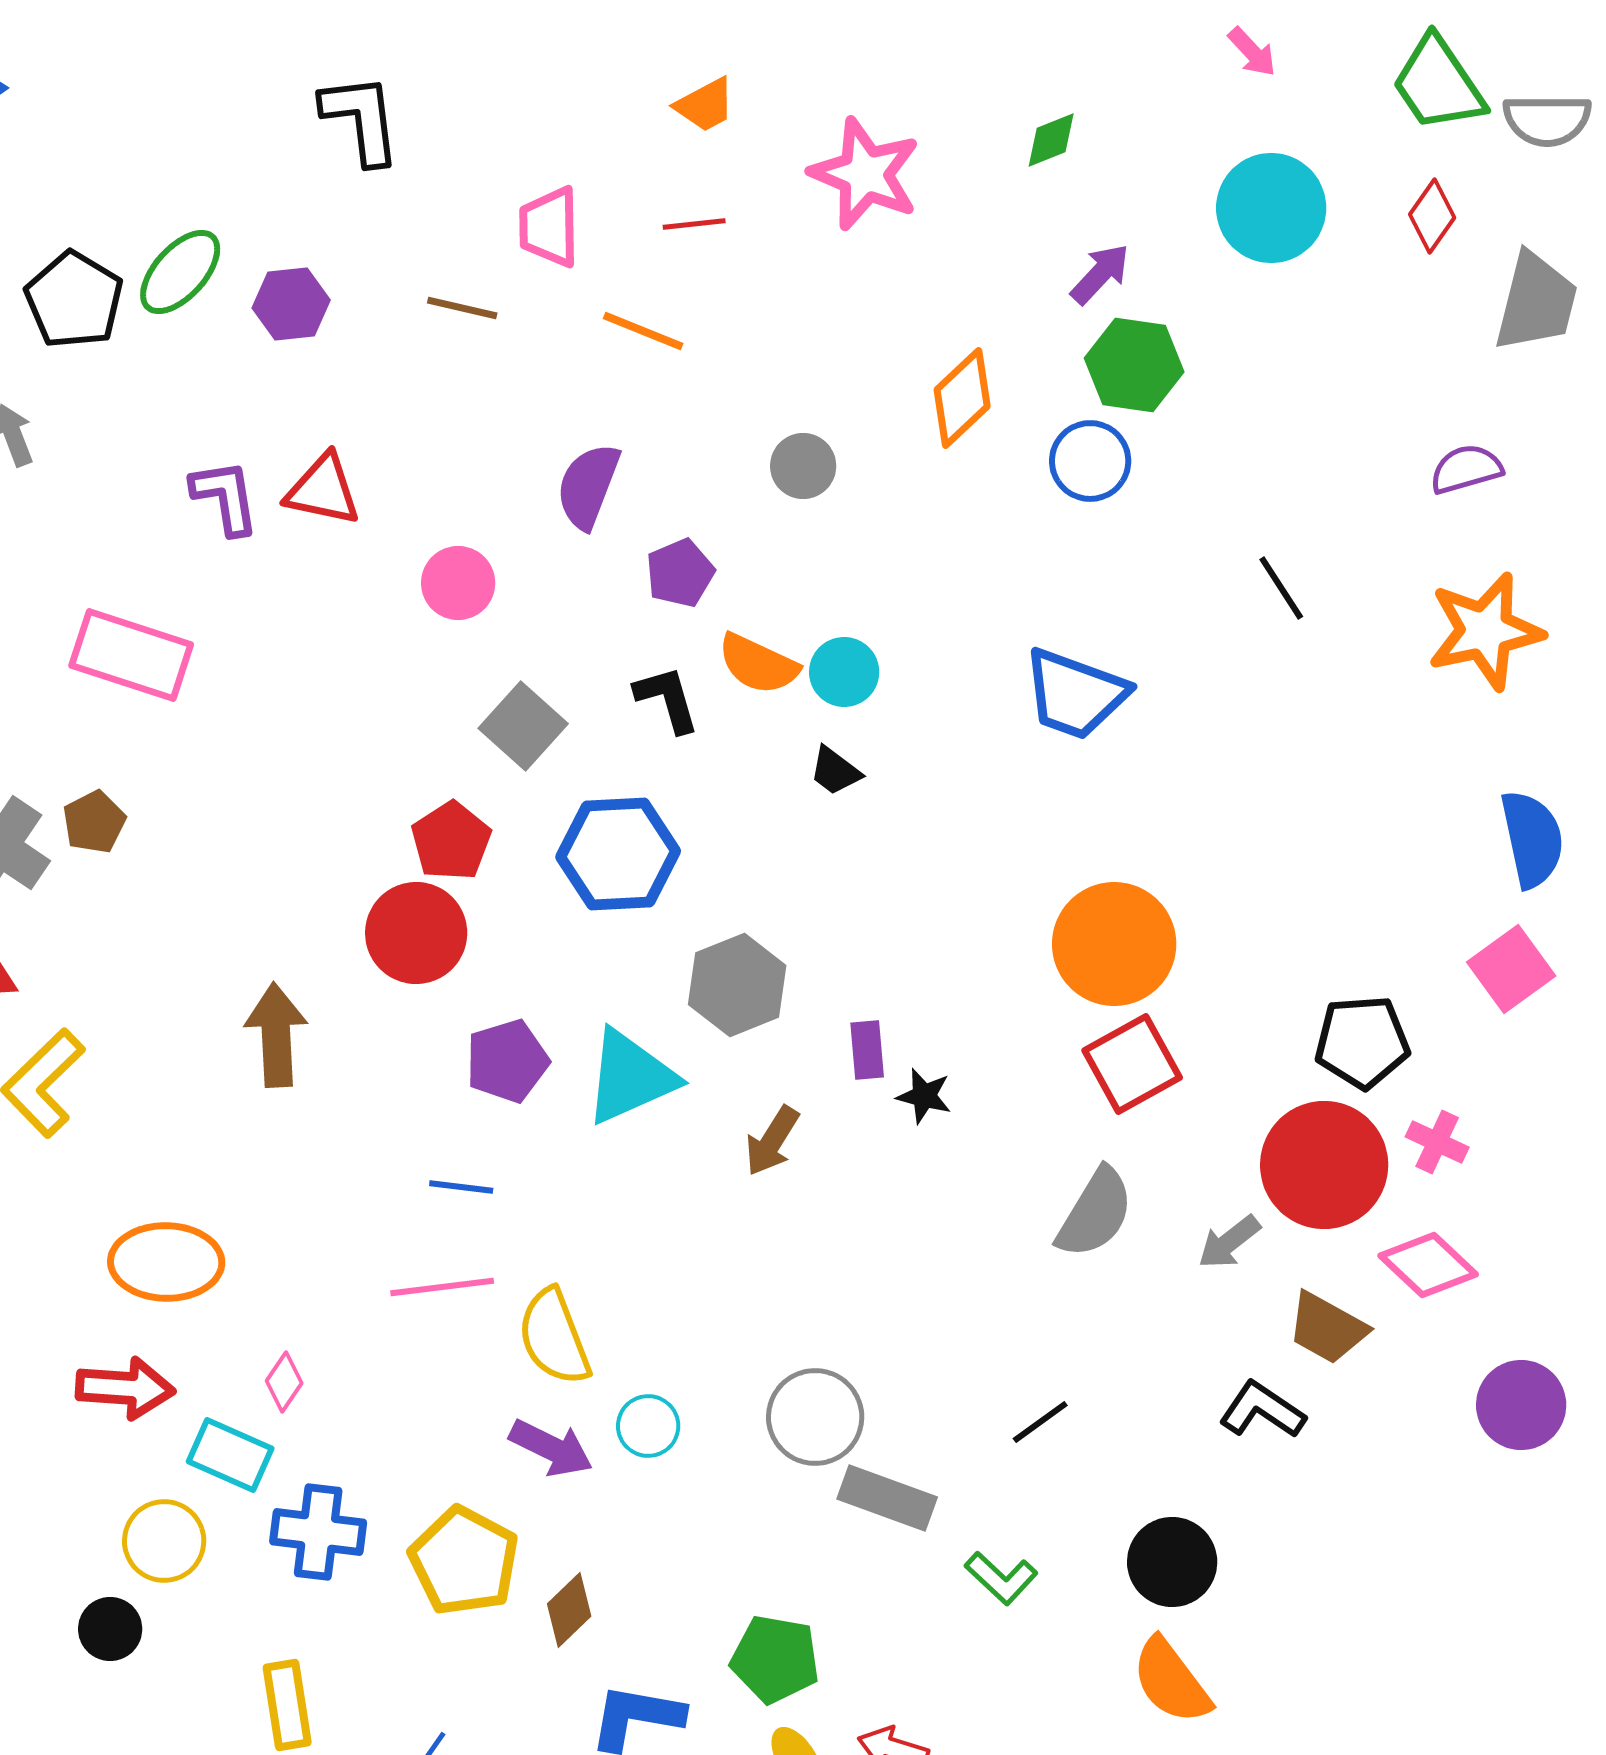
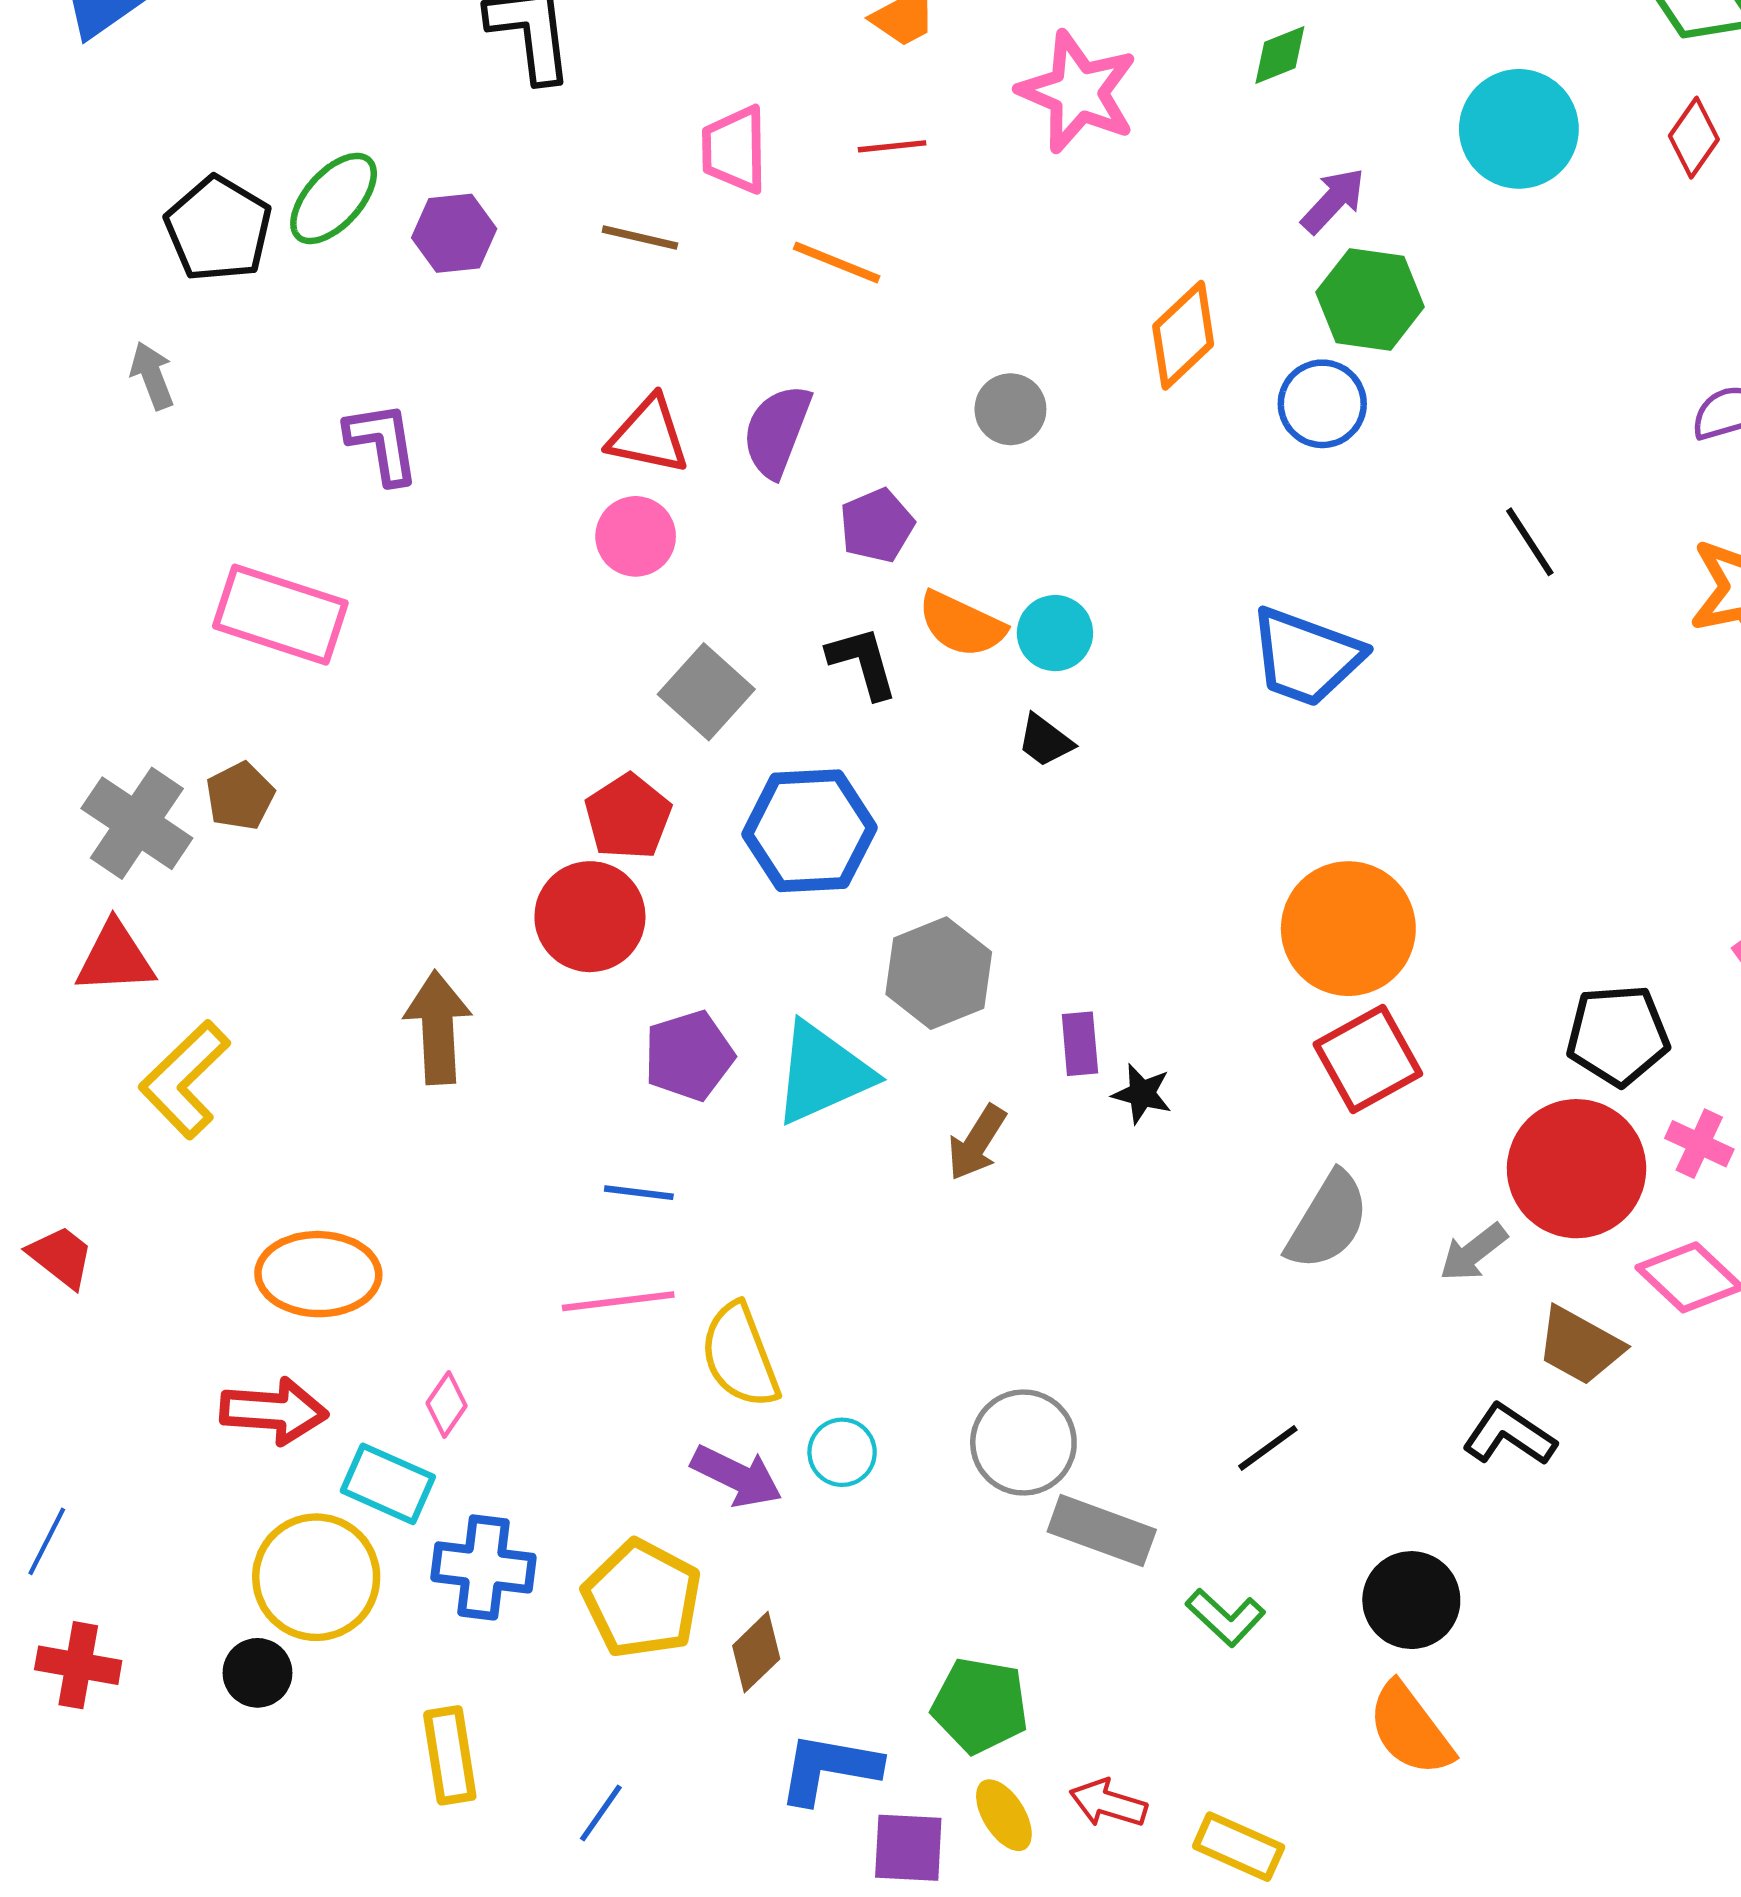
red triangle: (323, 490) -> (649, 435), moved
yellow circle: (164, 1541) -> (316, 1577), size x1.4

